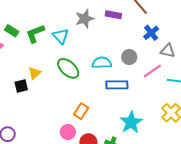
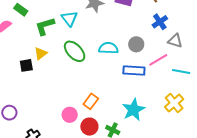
green L-shape: (35, 34) -> (45, 26), moved
blue rectangle: (117, 85) -> (134, 71), moved
orange rectangle: (81, 111) -> (91, 101), moved

